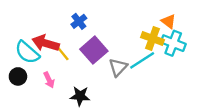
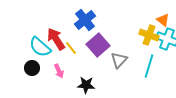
blue cross: (79, 21) -> (85, 20), size x1.5
red arrow: (46, 43) -> (56, 39), turned 40
cyan line: (142, 60) -> (149, 66), moved, turned -40

